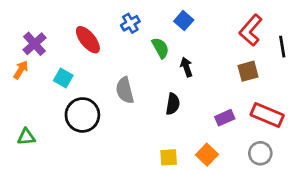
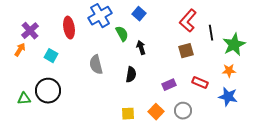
blue cross: (130, 23) -> (100, 16), size x1.6
red ellipse: (88, 40) -> (69, 28), turned 30
black circle: (82, 115) -> (48, 91), moved
red rectangle: (267, 115) -> (200, 83), size x0.7
gray circle: (260, 153) -> (183, 111), moved

